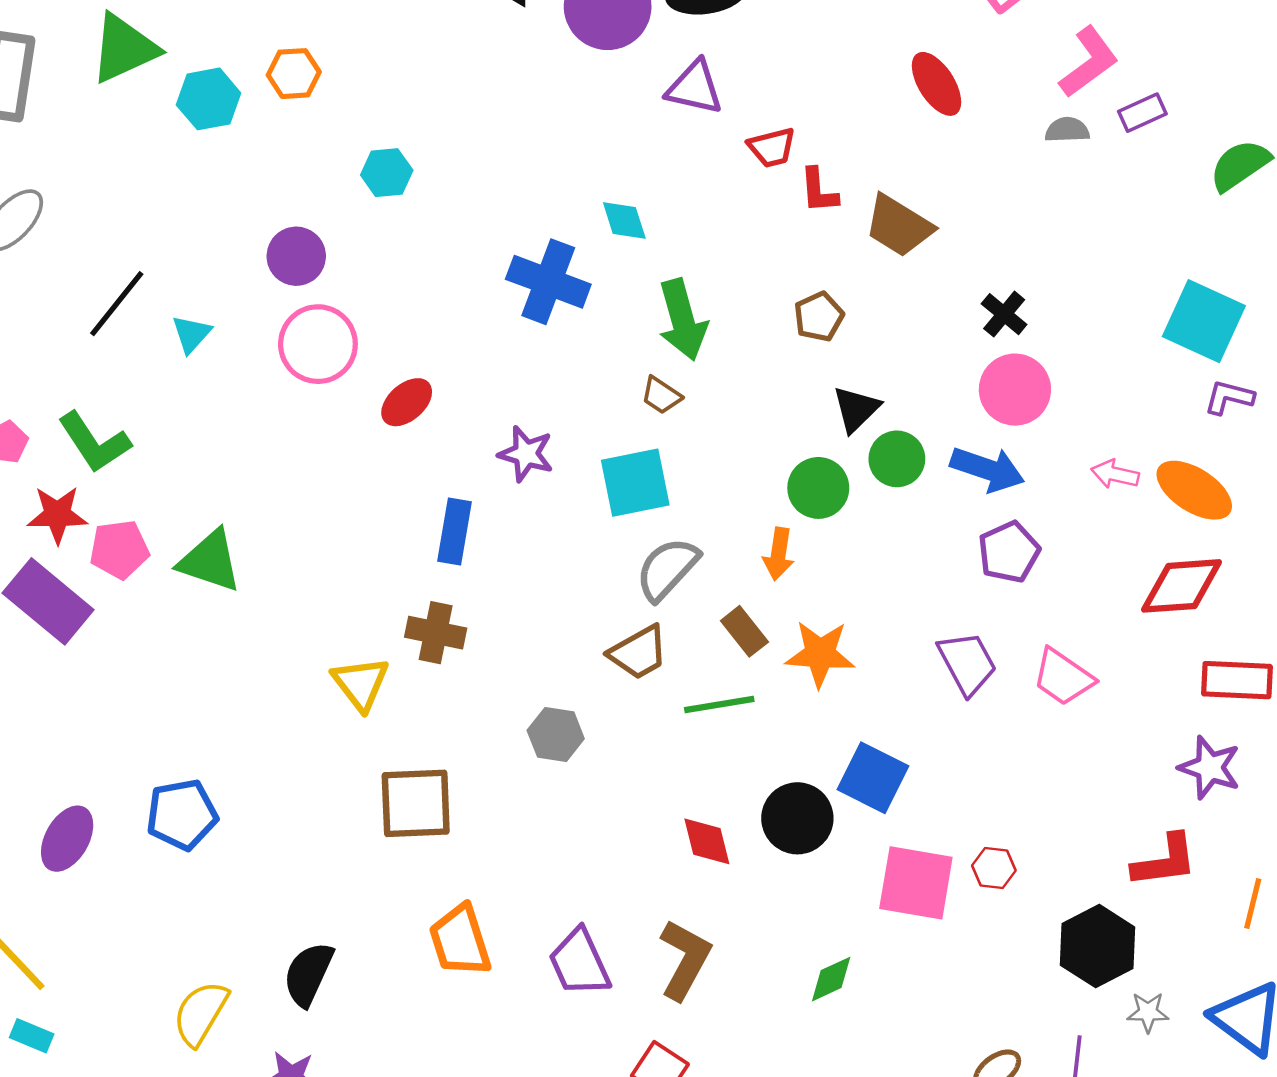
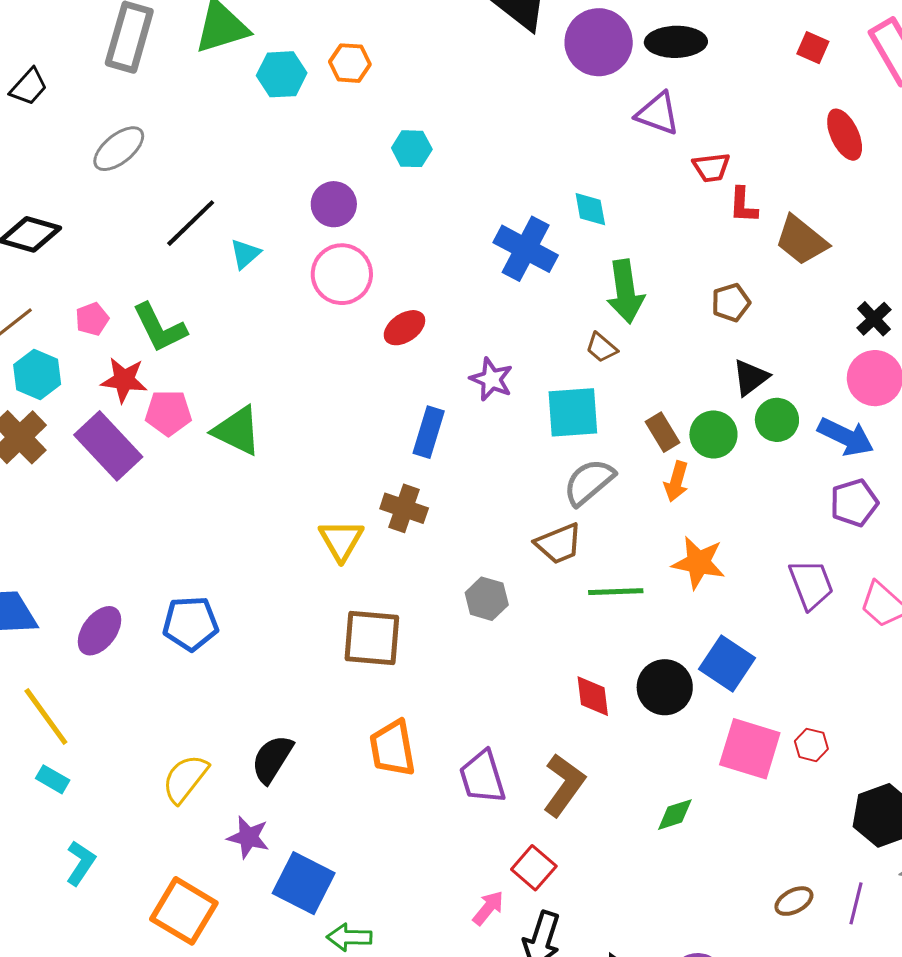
brown rectangle: (744, 631) -> (663, 432), moved

